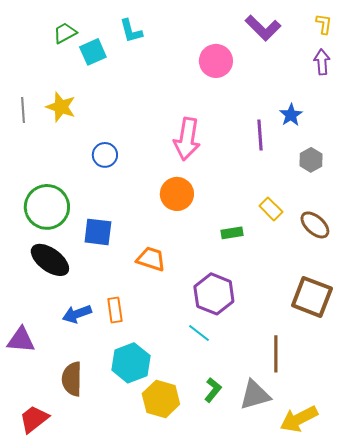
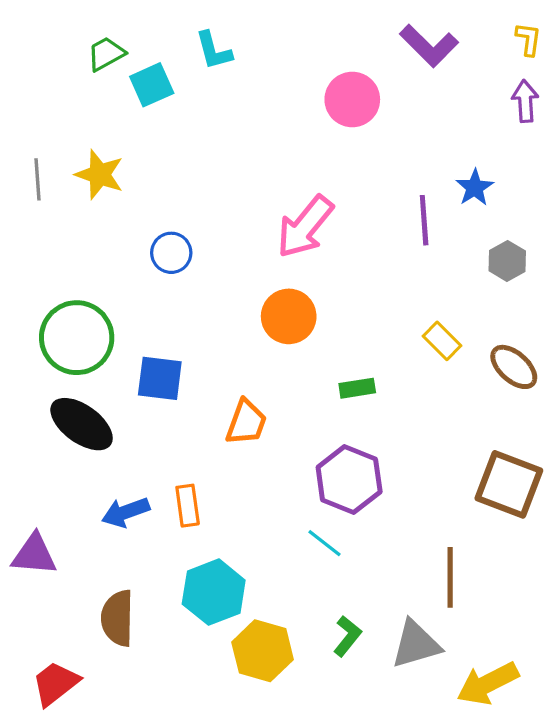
pink arrow: (187, 139) -> (305, 227), turned 30
green rectangle: (232, 233) -> (357, 388), moved
orange trapezoid: (151, 259) -> (246, 422), turned 92

